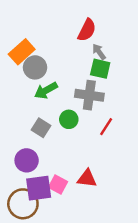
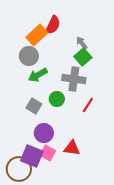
red semicircle: (87, 30) -> (53, 25), moved
orange rectangle: (22, 52) -> (37, 35), moved
green square: (100, 69) -> (83, 57), turned 36
purple circle: (27, 160) -> (44, 133), moved
purple square: (39, 188) -> (32, 156), turned 30

